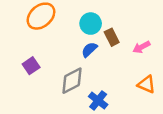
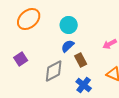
brown rectangle: (112, 37) -> (81, 60), moved
blue cross: (98, 100) -> (84, 85), moved

